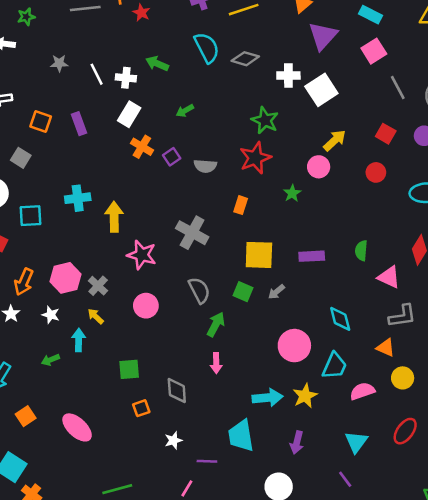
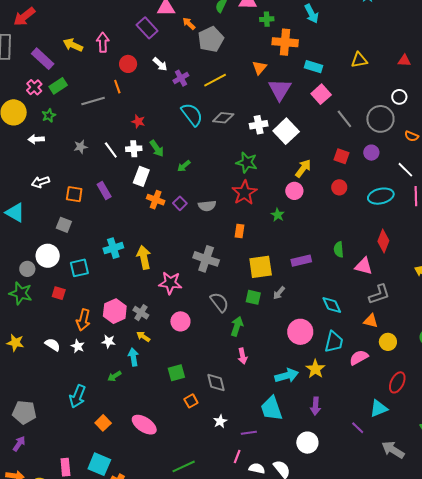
red star: (141, 13) -> (138, 121), moved
green arrow: (157, 64) -> (157, 148), moved, turned -138
cyan triangle: (356, 442) -> (379, 409), moved, turned 42

